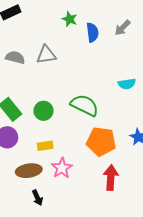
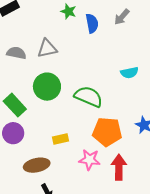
green circle: (43, 111) -> (47, 87), moved, size x1.4
yellow rectangle: (45, 146) -> (60, 139), moved
pink star: (62, 168) -> (89, 160), moved, turned -30

